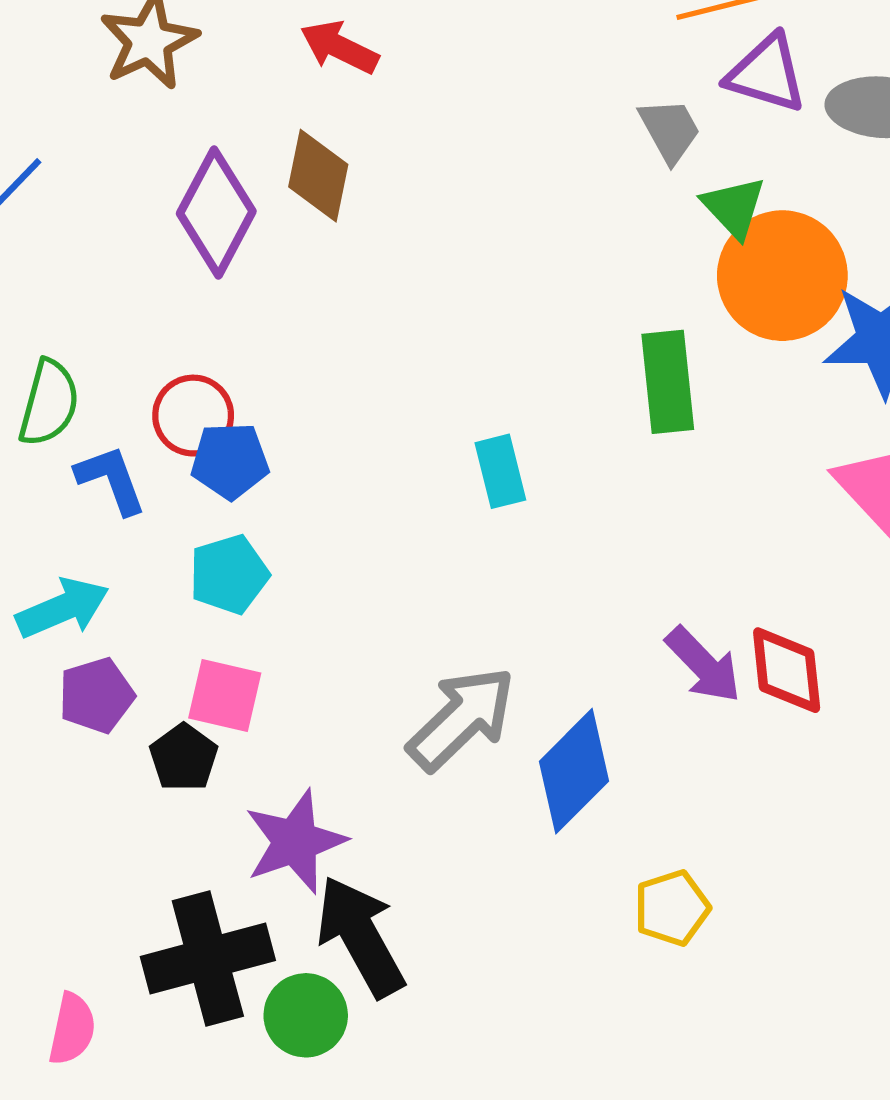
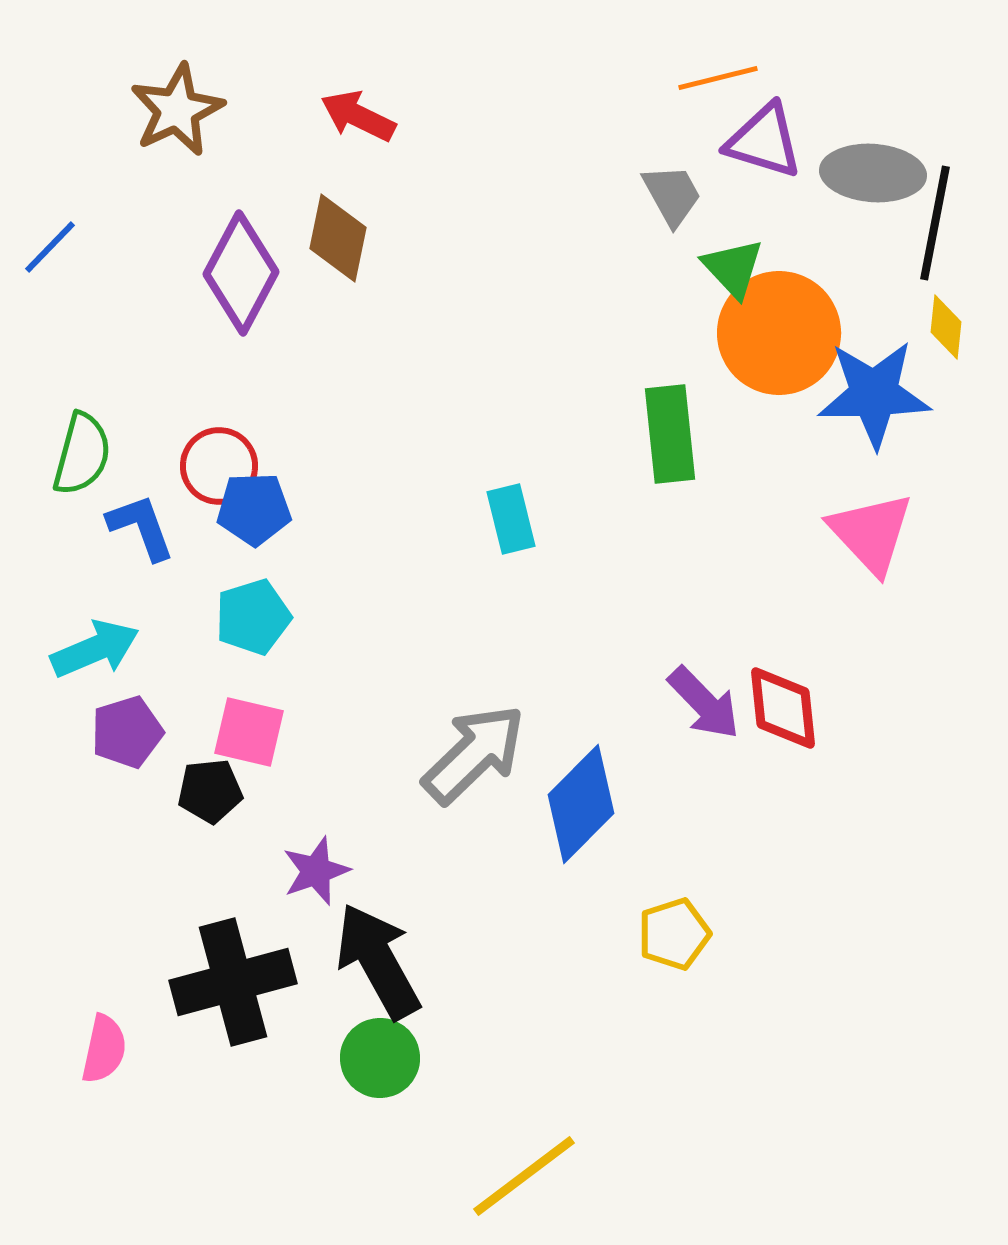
black pentagon: (184, 758) -> (210, 791), turned 30
purple star: (295, 842) -> (316, 871), size x0.7
green circle: (306, 1015) -> (380, 1058), moved

